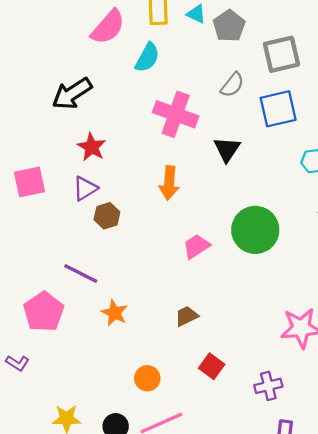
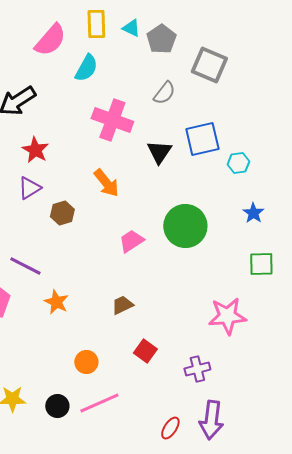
gray square: (281, 54) -> (209, 65), turned 36
blue square: (278, 109) -> (202, 139), moved
orange arrow: (169, 183) -> (106, 183), turned -44
brown hexagon: (107, 216) -> (62, 213), moved

